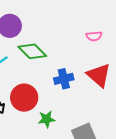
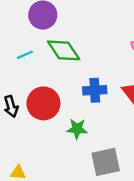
green star: (47, 119) -> (77, 129), moved

